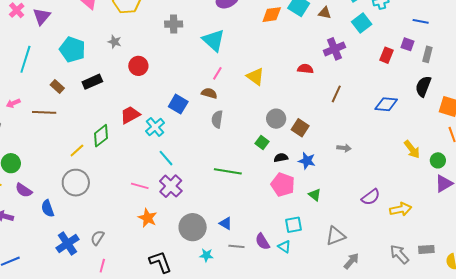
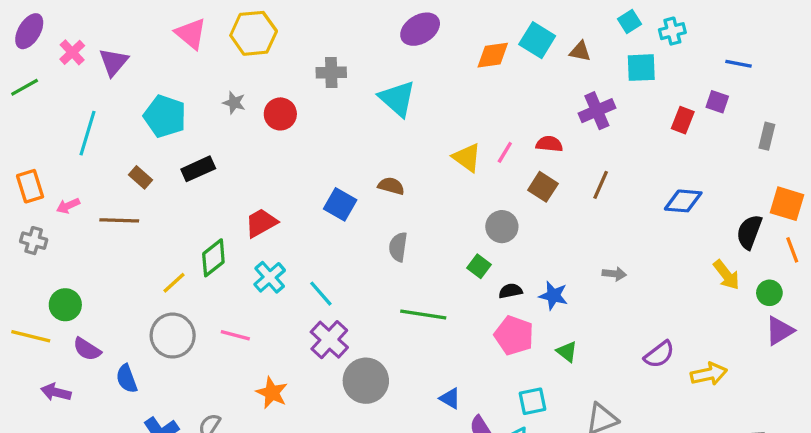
cyan square: (362, 23) -> (641, 68), turned 36
gray rectangle: (427, 54) -> (767, 136), moved
red circle: (138, 66) -> (280, 114), moved
pink line: (217, 73) -> (505, 152), moved
black semicircle: (423, 86) -> (749, 232), moved
gray semicircle: (217, 119) -> (398, 247), moved
cyan cross: (155, 127) -> (270, 277), moved
brown square: (300, 128) -> (543, 187), moved
pink line: (140, 186) -> (235, 335), moved
orange star: (148, 218) -> (272, 393), moved
blue triangle: (226, 223) -> (450, 398), moved
gray circle: (193, 227) -> (366, 381), moved

